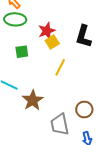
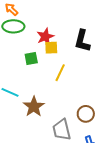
yellow square: (52, 42) -> (51, 48), turned 32
green square: (22, 52) -> (31, 58), moved

